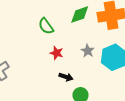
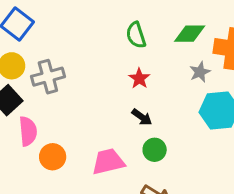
gray star: (88, 51) -> (200, 72), moved

